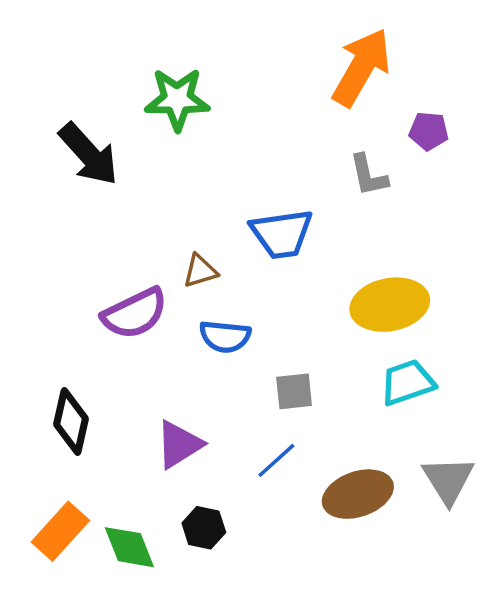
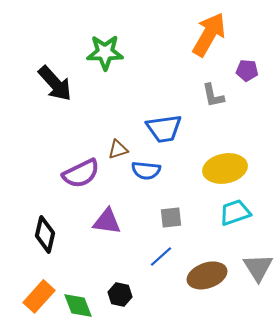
blue semicircle: (225, 336) -> (146, 170), moved
purple triangle: (179, 444) -> (107, 221), moved, turned 40

